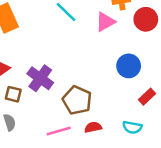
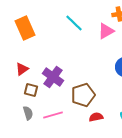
brown pentagon: (77, 100) -> (83, 95), turned 30
pink line: (59, 131) -> (53, 115), moved

